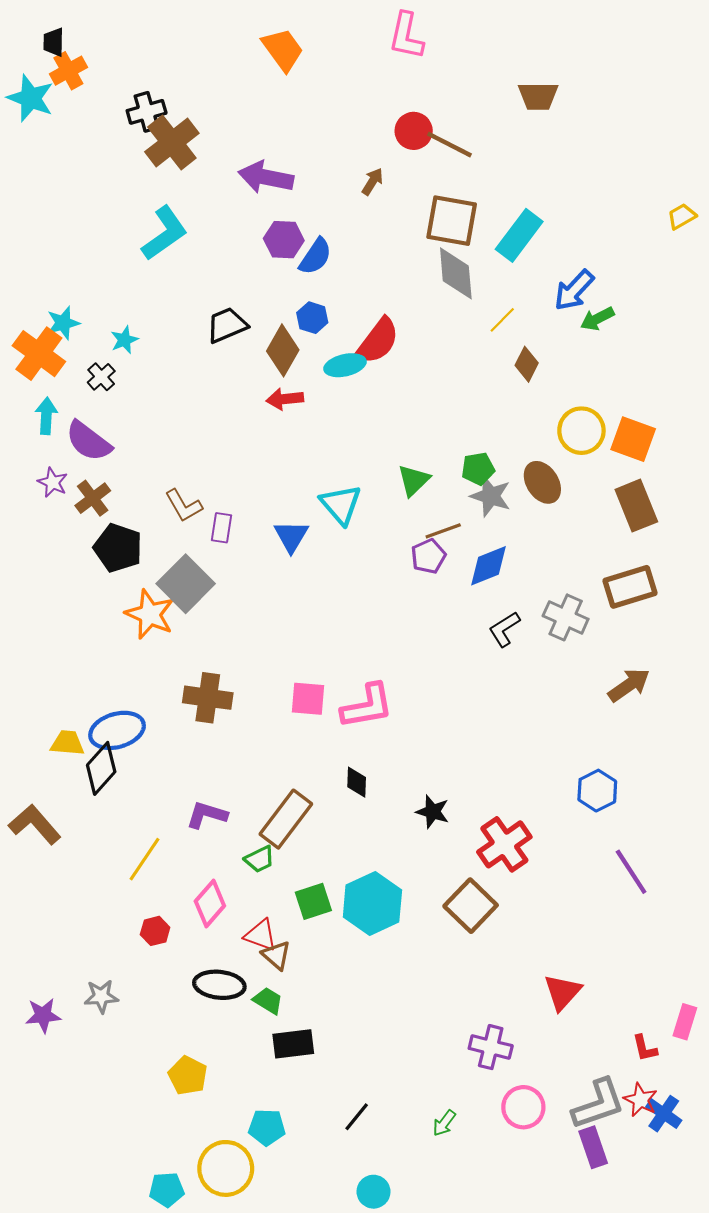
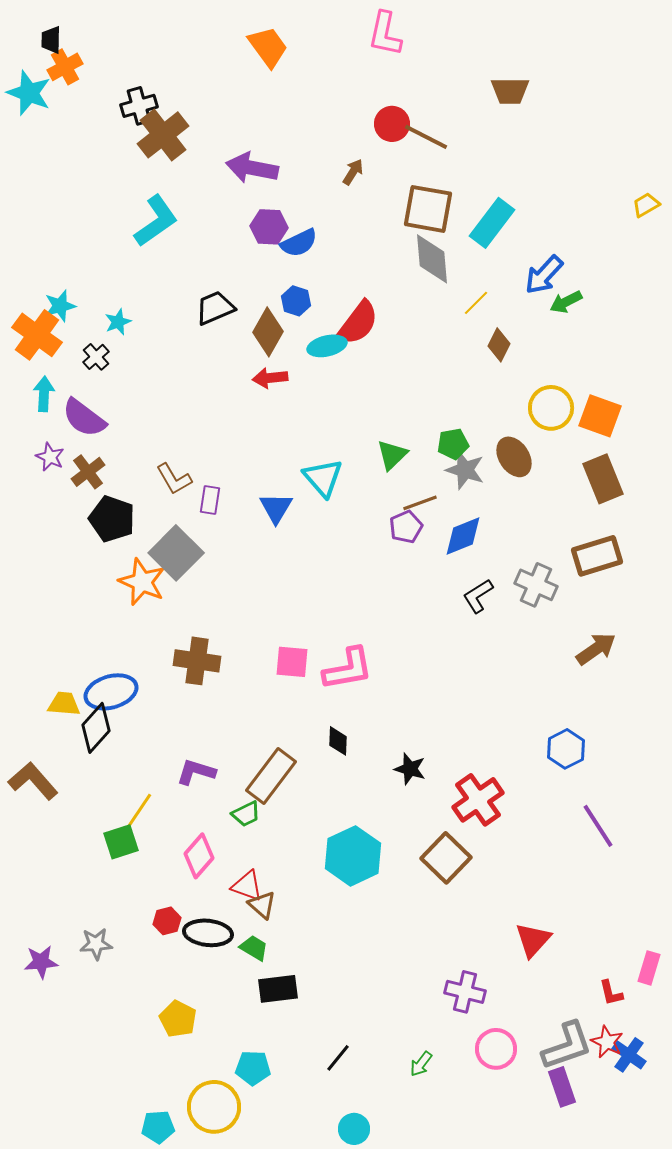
blue semicircle: (315, 256) -> (299, 243), turned 30
green square: (313, 901) -> (121, 842), moved
red hexagon: (155, 931) -> (167, 921), moved

